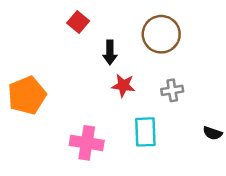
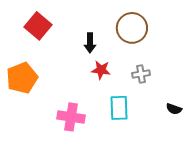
red square: (78, 22) -> (38, 26), moved, size x1.5

